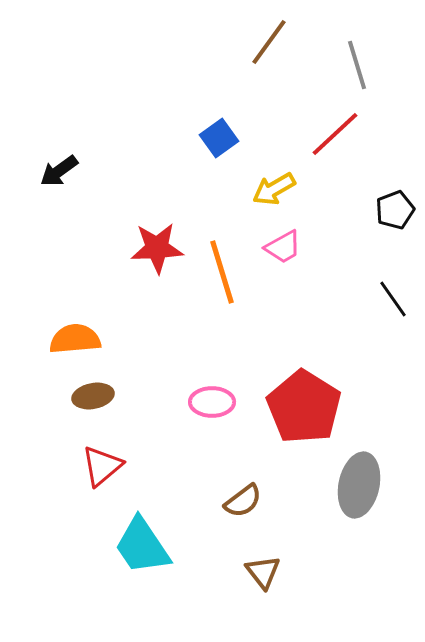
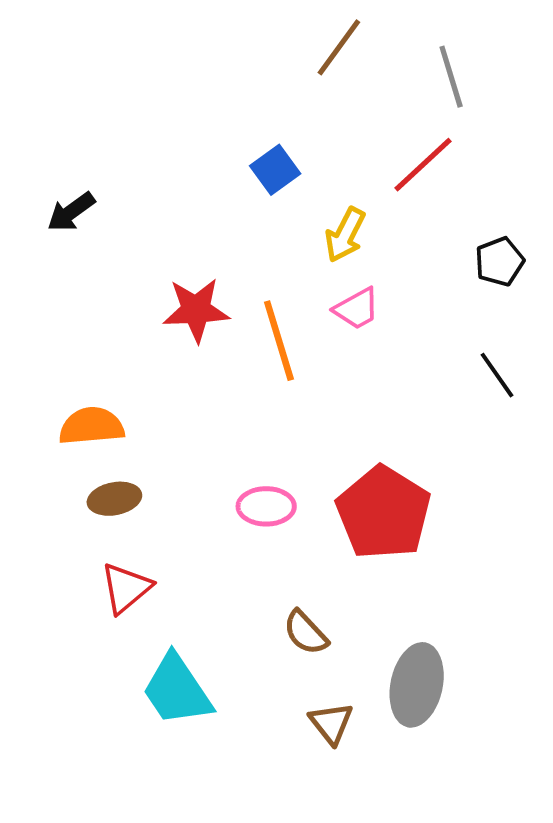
yellow arrow: (274, 189) -> (345, 235), turned -33
gray ellipse: (359, 485) -> (417, 685), moved
brown semicircle: (243, 501) -> (306, 633), turned 84

